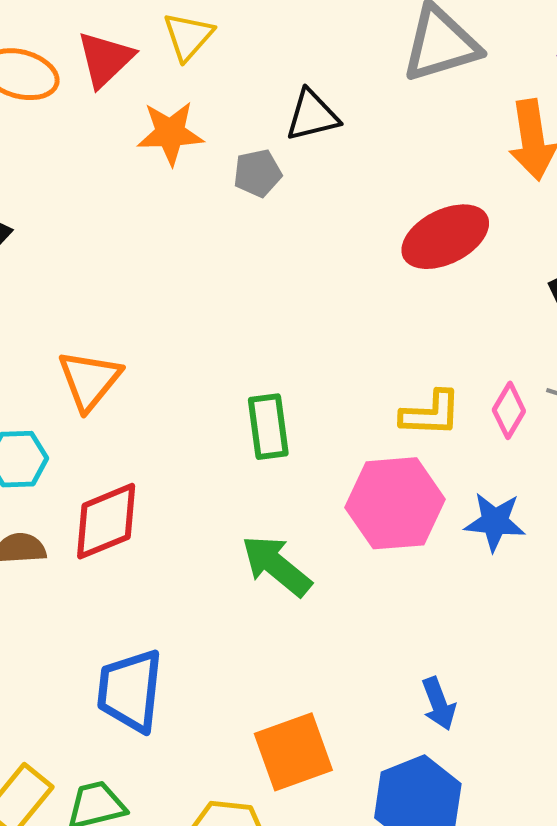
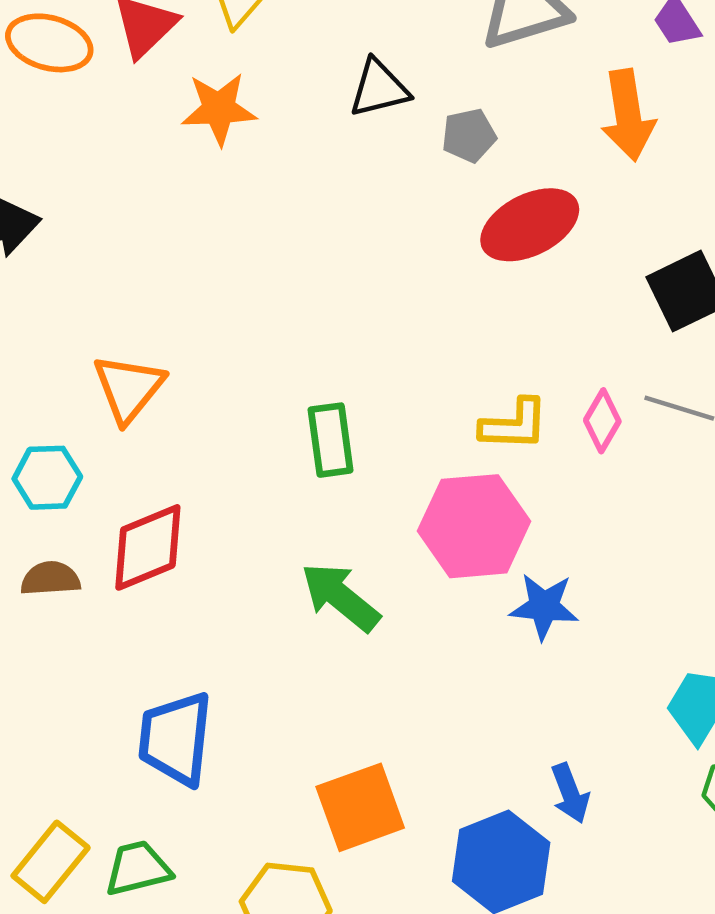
gray pentagon: (258, 173) -> (469, 135), moved
blue star: (495, 522) -> (544, 606), moved
blue arrow: (439, 704) -> (570, 793), moved

